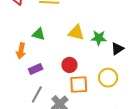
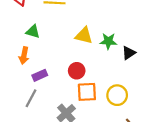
green triangle: (39, 34) -> (33, 32), moved
yellow circle: (108, 78) -> (117, 95), moved
gray line: (37, 95) -> (31, 98), moved

